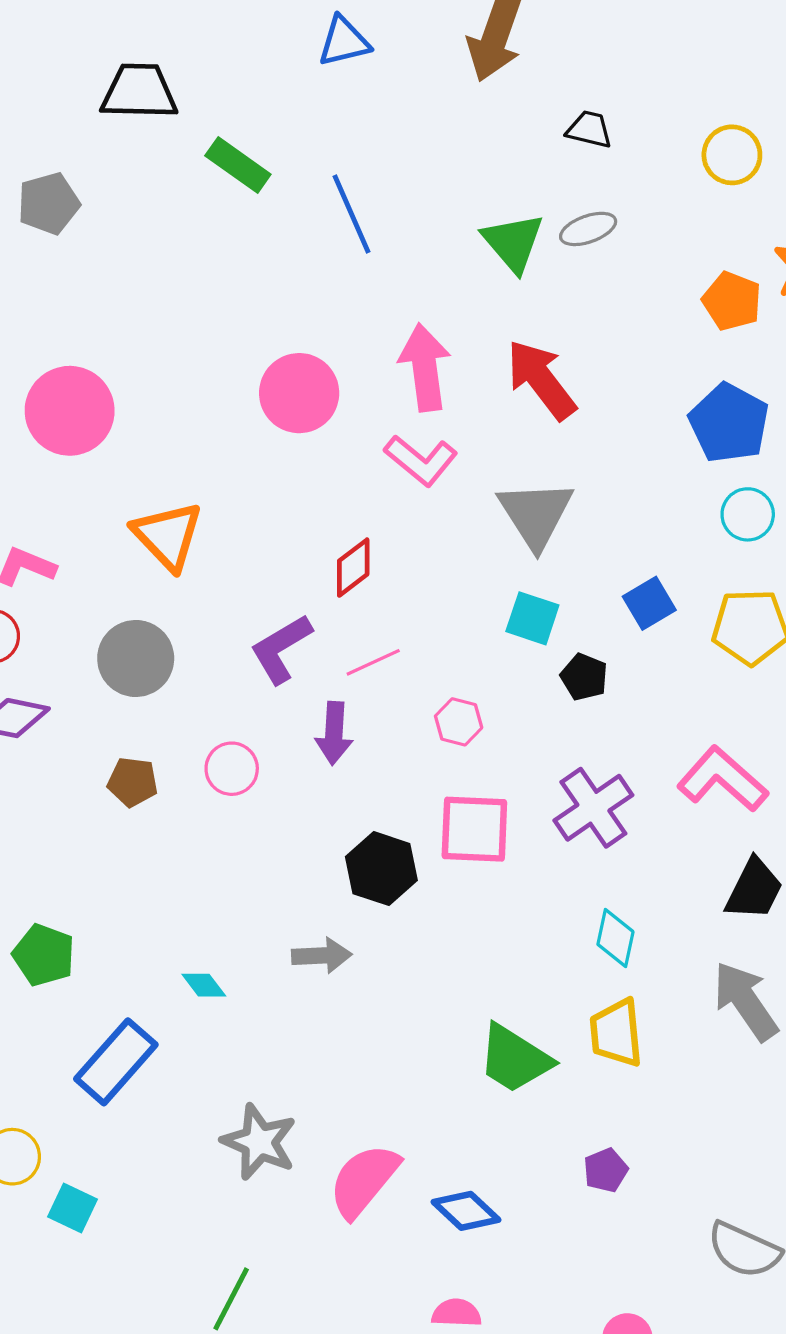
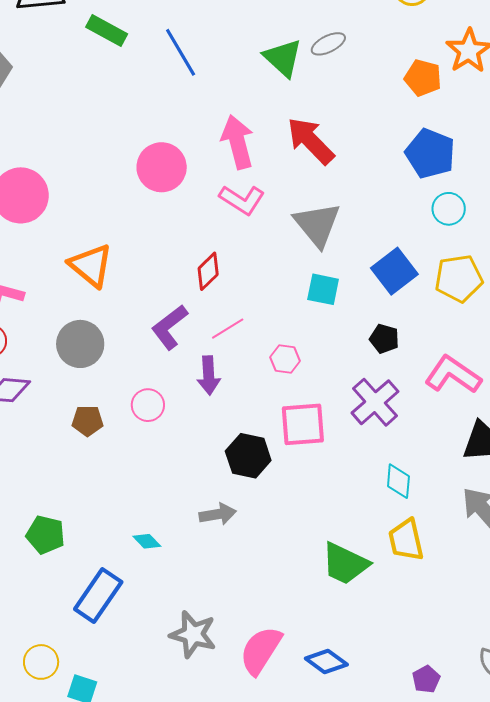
blue square: (649, 603) -> (394, 271), size x1.4
black pentagon: (584, 677) -> (384, 339), moved
purple pentagon: (606, 1170) -> (426, 679), moved

